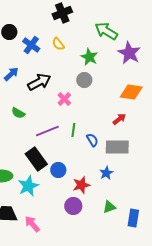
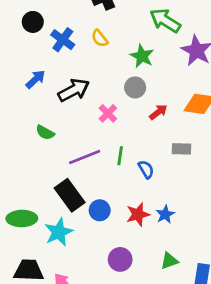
red arrow: (119, 119) -> (158, 112), moved
gray rectangle: (117, 147) -> (182, 149), moved, size x0.6
red star: (81, 185) -> (138, 214), moved

